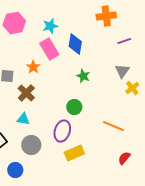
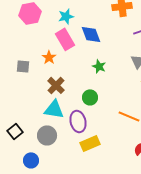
blue diamond: (75, 44) -> (91, 34), turned -30
brown cross: (26, 93) -> (56, 85), moved
cyan triangle: (23, 119) -> (54, 109), moved, size x1.5
purple ellipse: (62, 131) -> (78, 121), turned -30

